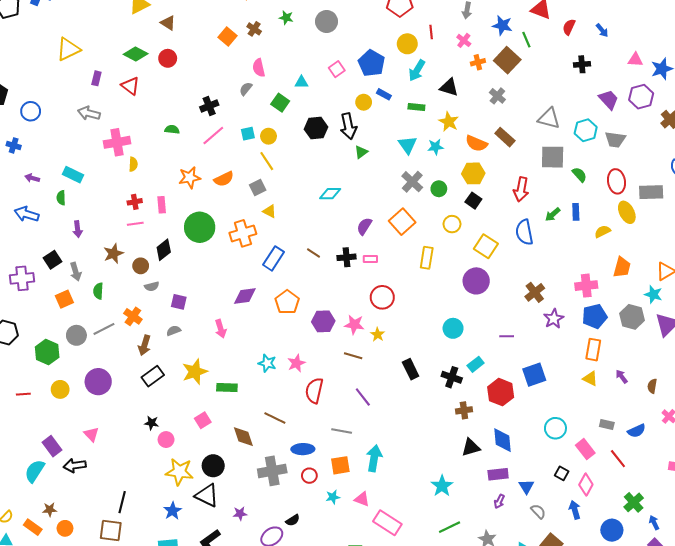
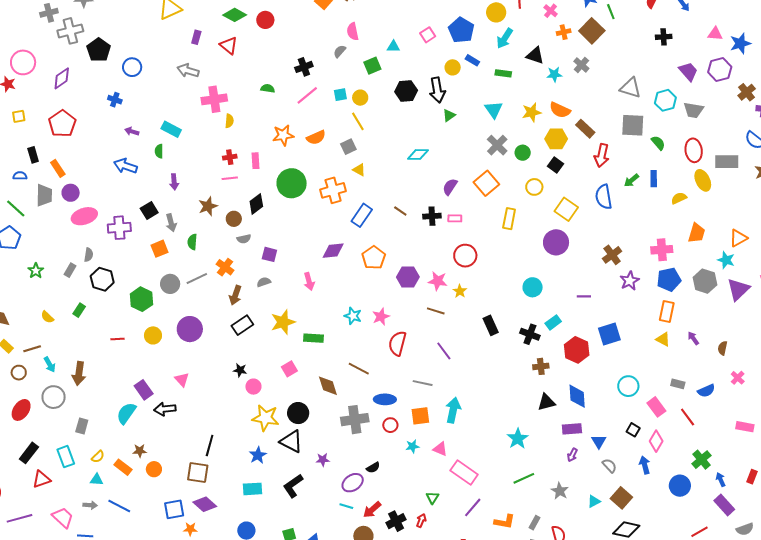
green square: (280, 103) -> (372, 66), turned 30
yellow star: (449, 122) -> (532, 112), moved, turned 30
brown rectangle: (505, 137) -> (585, 129), moved
cyan star: (436, 147) -> (554, 74), moved

